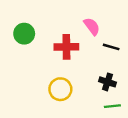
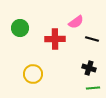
pink semicircle: (92, 26) -> (76, 22), turned 91
yellow circle: (60, 89) -> (33, 74), moved

